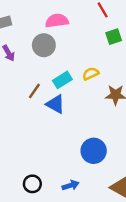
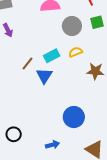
gray circle: (44, 45) -> (72, 26), moved
blue triangle: (55, 104) -> (44, 76), turned 30
black circle: (32, 184) -> (14, 134), moved

